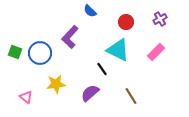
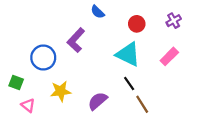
green square: (15, 52) -> (16, 83), moved
black line: (102, 69) -> (129, 84), moved

